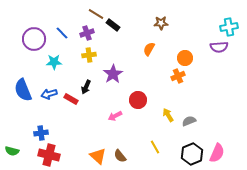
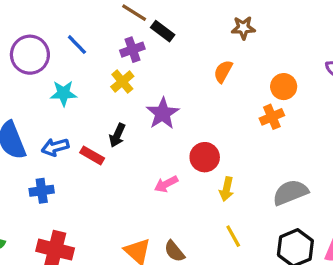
purple cross: (87, 33) -> (132, 50), moved
yellow cross: (89, 55) -> (122, 82), turned -32
yellow arrow: (168, 115) -> (227, 189), moved, turned -136
gray semicircle: (189, 121) -> (290, 192), size x1.5
blue cross: (41, 133) -> (42, 191), moved

